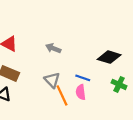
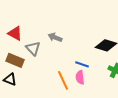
gray triangle: (52, 80) -> (33, 48), moved

